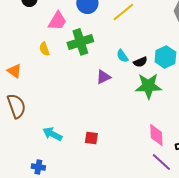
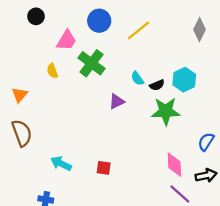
green cross: (80, 42) -> (92, 63), turned -35
orange triangle: (14, 71) -> (20, 95), turned 35

